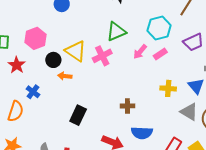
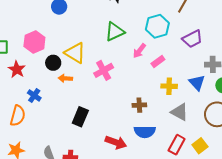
pink rectangle: (160, 54) -> (158, 61), moved
pink cross: (102, 56) -> (104, 70), moved
brown cross: (127, 106) -> (139, 105), moved
gray triangle: (189, 112) -> (179, 112), moved

